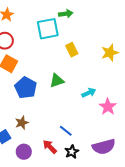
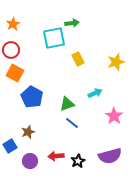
green triangle: (57, 81) -> (67, 104), moved
cyan arrow: (89, 93) -> (95, 93), moved
blue line: (66, 131) -> (72, 123), moved
red arrow: (50, 147) -> (56, 156), turned -49

